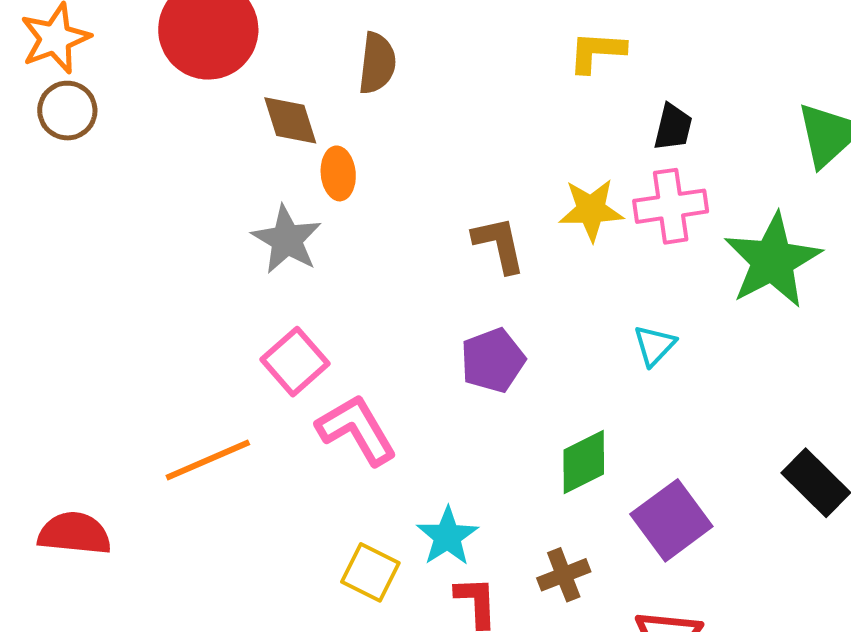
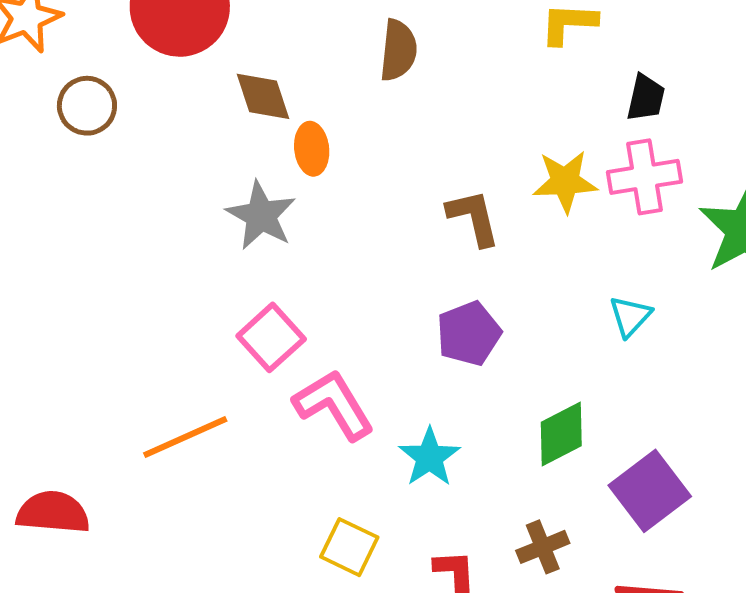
brown semicircle: (377, 63) -> (398, 50), moved
brown circle: (67, 111) -> (87, 106), moved
cyan star: (447, 536) -> (429, 457), moved

